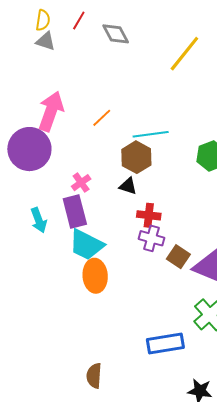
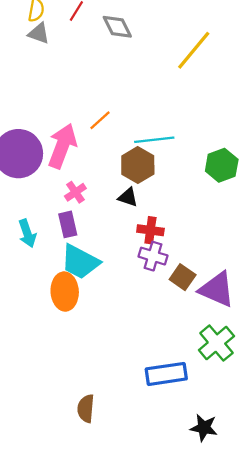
pink arrow: (51, 111) -> (62, 146), moved
purple rectangle: (75, 212) -> (68, 224), size x0.7
orange ellipse: (95, 276) -> (65, 292), moved

